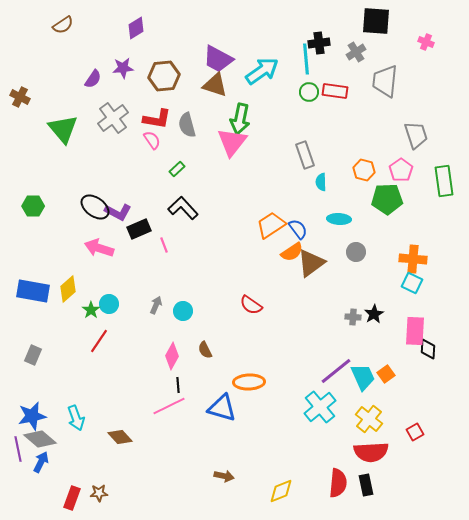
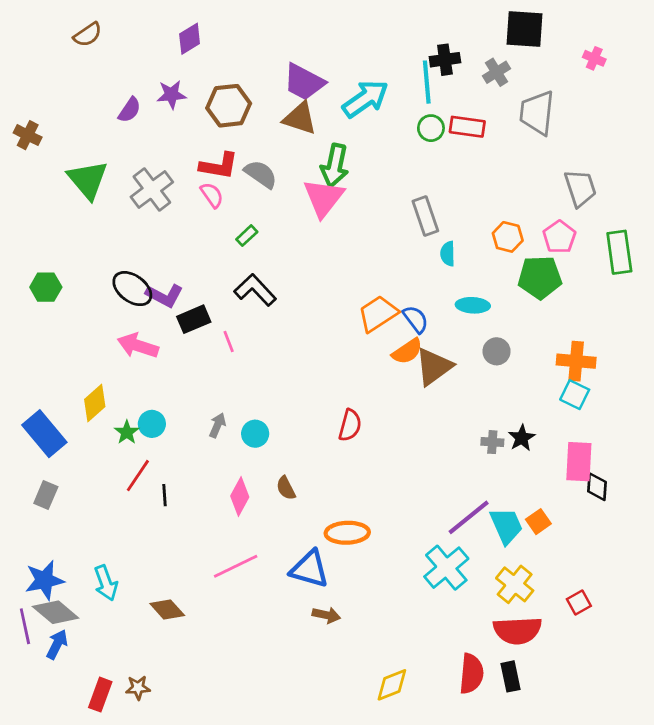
gray cross: (113, 118) -> (152, 189), moved
gray semicircle: (187, 125) -> (261, 174), turned 140
blue rectangle: (33, 291) -> (44, 434), moved, turned 40
red semicircle: (251, 305) -> (350, 425), turned -110
black line: (178, 385) -> (164, 495), moved
brown arrow: (224, 476) -> (326, 615), moved

